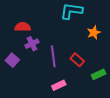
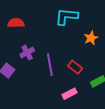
red semicircle: (23, 27) -> (16, 23), moved
pink rectangle: (59, 85) -> (70, 94), moved

